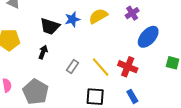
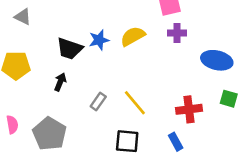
purple cross: (132, 13) -> (177, 33), turned 32
blue ellipse: (148, 37) -> (217, 60), moved, turned 60
red cross: (128, 67) -> (189, 109), moved, turned -30

